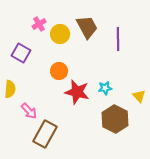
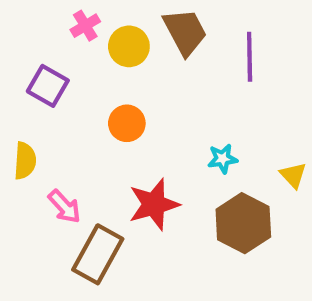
red star: (77, 92) -> (154, 204), moved, turned -30

